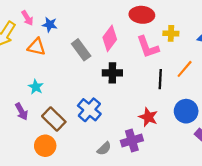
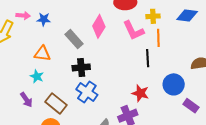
pink arrow: (27, 18) -> (23, 16), turned -48
orange triangle: (37, 47) -> (42, 54), moved
orange line: (185, 69) -> (158, 38), moved, turned -36
black cross: (112, 73) -> (81, 67), moved

